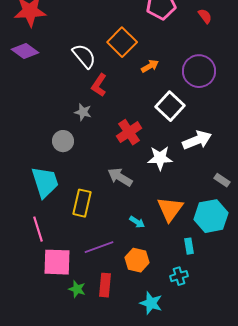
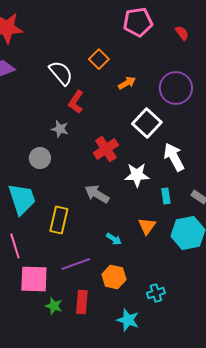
orange square: (122, 42) -> (99, 59), size x0.7
white arrow: (197, 140) -> (174, 157), turned -96
orange triangle: (170, 209) -> (147, 226), size x0.7
cyan rectangle: (189, 246) -> (166, 196), moved

